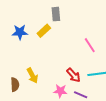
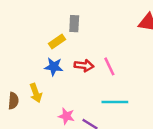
blue star: (20, 32) -> (54, 67), moved
red arrow: (73, 75) -> (84, 66), moved, turned -49

